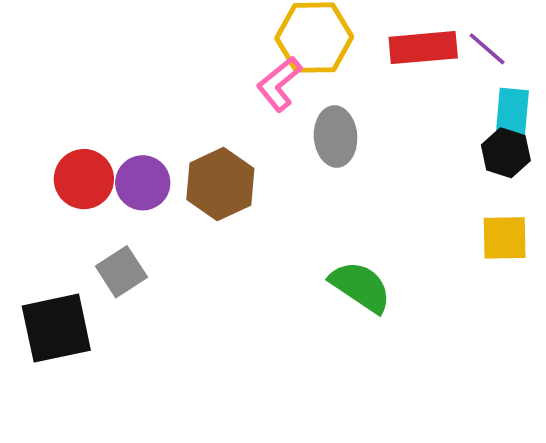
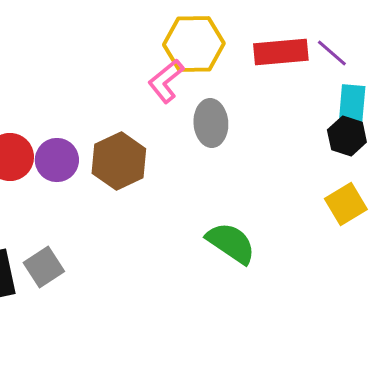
yellow square: (505, 238) -> (346, 204), turned -30
gray square: (121, 272) -> (44, 267), moved

